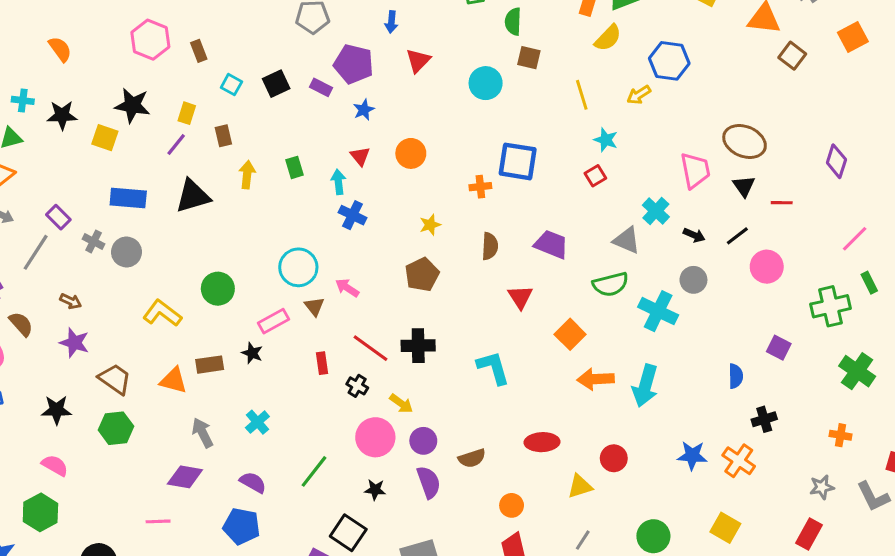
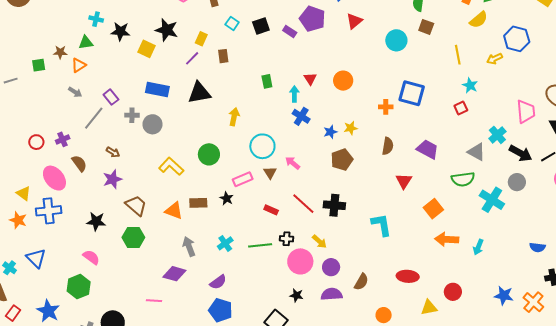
blue star: (364, 110) -> (330, 132), moved
yellow arrow: (247, 175) -> (234, 117), moved
black arrow: (694, 235) -> (520, 153), size x1.6
gray cross: (94, 241) -> (132, 115), turned -32
purple star: (74, 343) -> (112, 179), turned 30
red rectangle: (322, 363) -> (271, 210), turned -64
blue semicircle: (736, 376) -> (537, 247), turned 91
black cross: (357, 386) -> (287, 239), moved, turned -32
cyan arrow: (645, 386) -> (478, 247), size x0.6
brown semicircle: (472, 458) -> (361, 282), turned -48
green line: (314, 471) -> (260, 245), moved, turned 40
purple semicircle: (253, 482) -> (218, 282), turned 108
purple semicircle: (429, 482) -> (332, 294), turned -80
blue pentagon: (241, 526) -> (221, 310), moved

